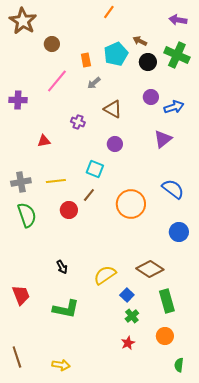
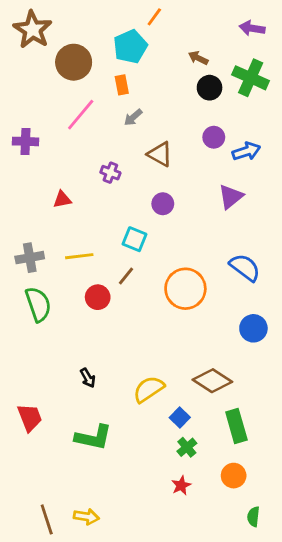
brown circle: (52, 44) -> (74, 62), size x1.6
cyan pentagon: (116, 54) -> (130, 47), moved
brown line: (17, 357) -> (47, 519), moved

